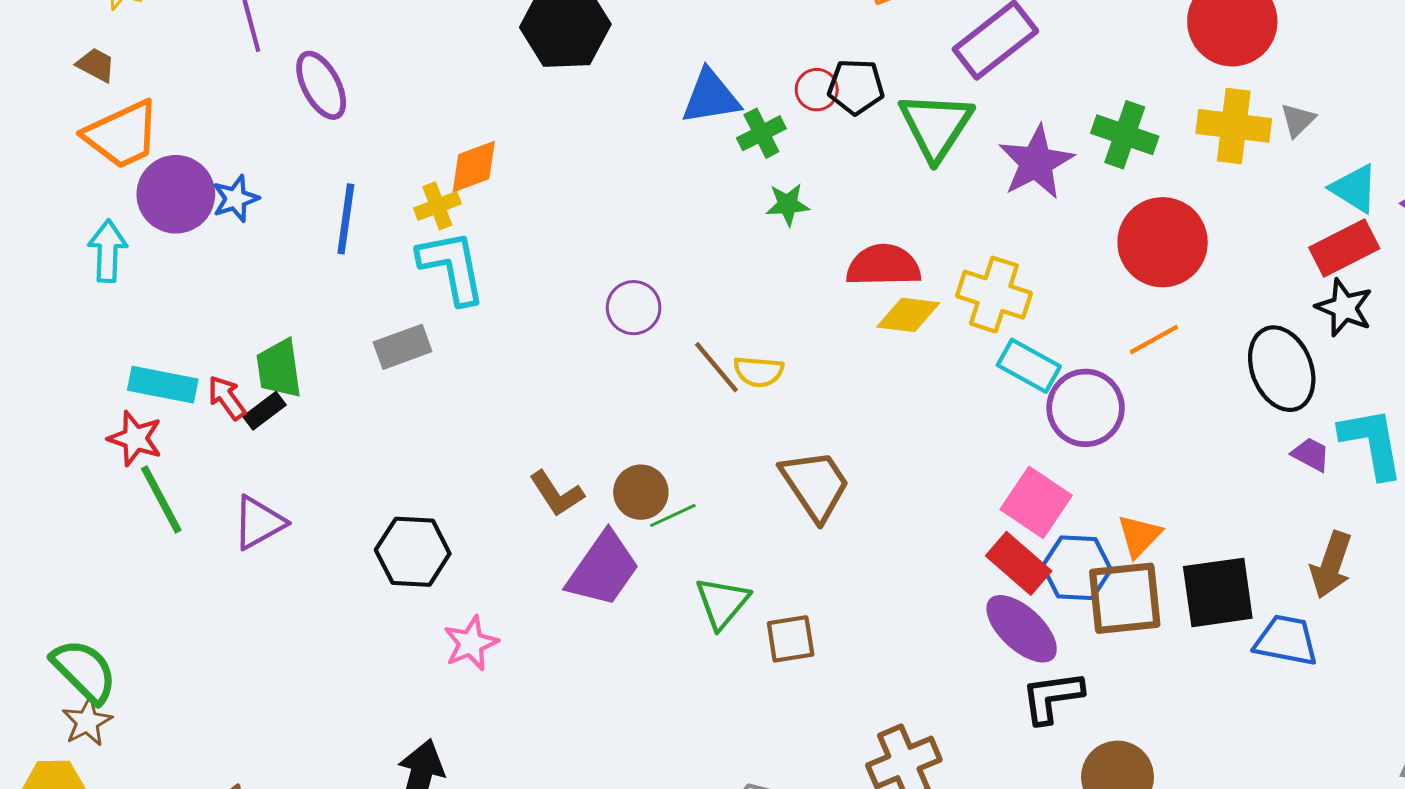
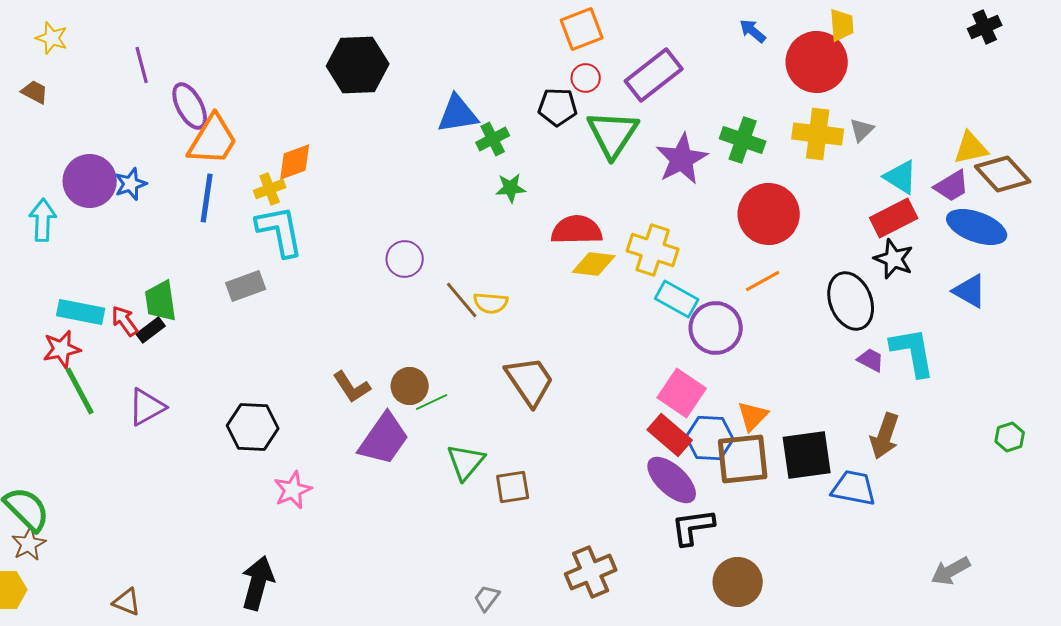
red circle: (817, 90) -> (586, 78), moved
orange trapezoid: (122, 135) -> (213, 140), moved, turned -34
red star: (135, 438) -> (62, 349), turned -30

